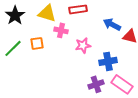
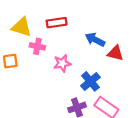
blue cross: (108, 61) -> (91, 81), turned -30

